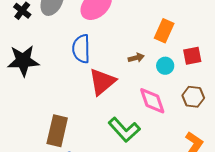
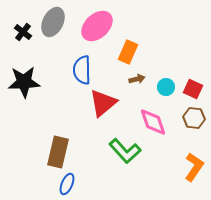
orange rectangle: (164, 31) -> (128, 52), moved
red square: (192, 56) -> (193, 89), moved, turned 36

